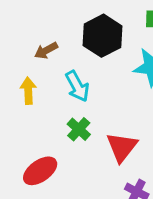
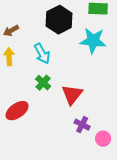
brown arrow: (46, 51) -> (11, 31), moved

